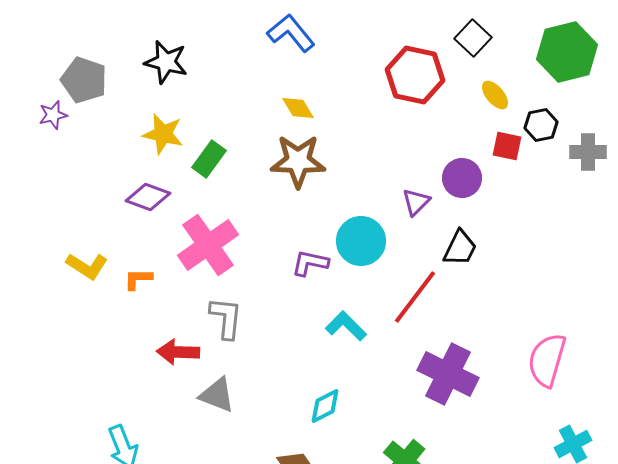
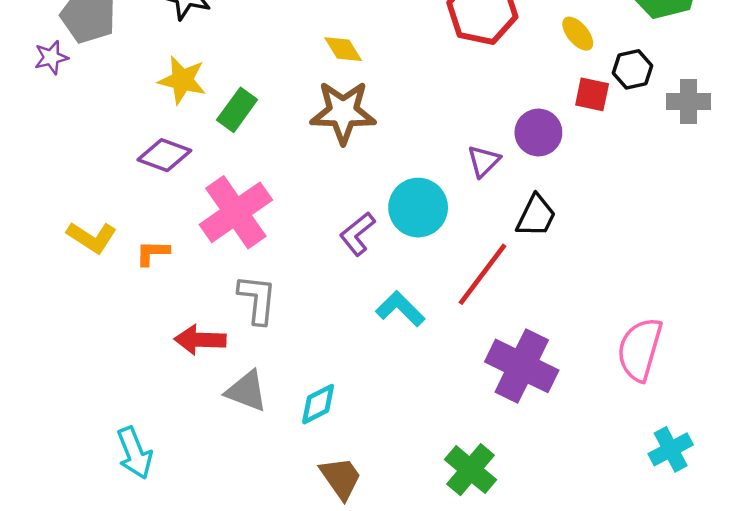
purple L-shape: (310, 263) -> (357, 234), turned -51
cyan diamond: (325, 406) -> (318, 404), moved

